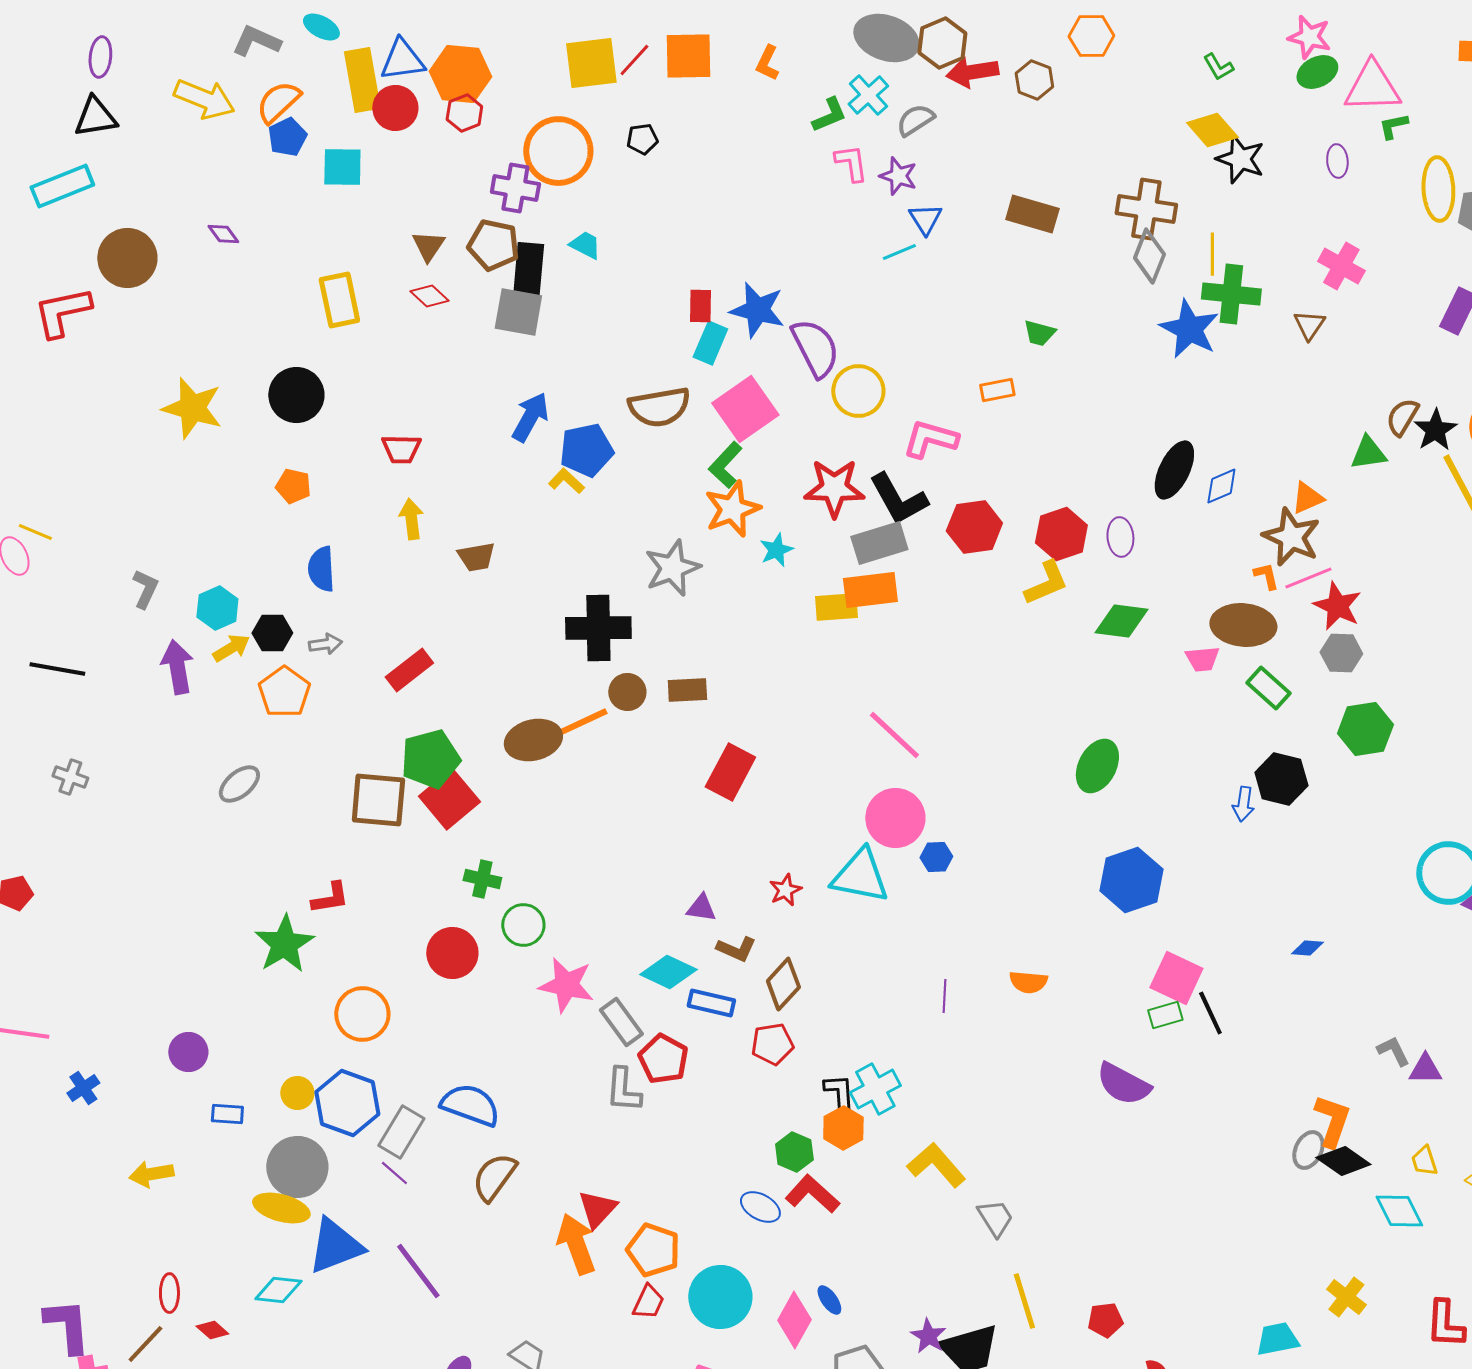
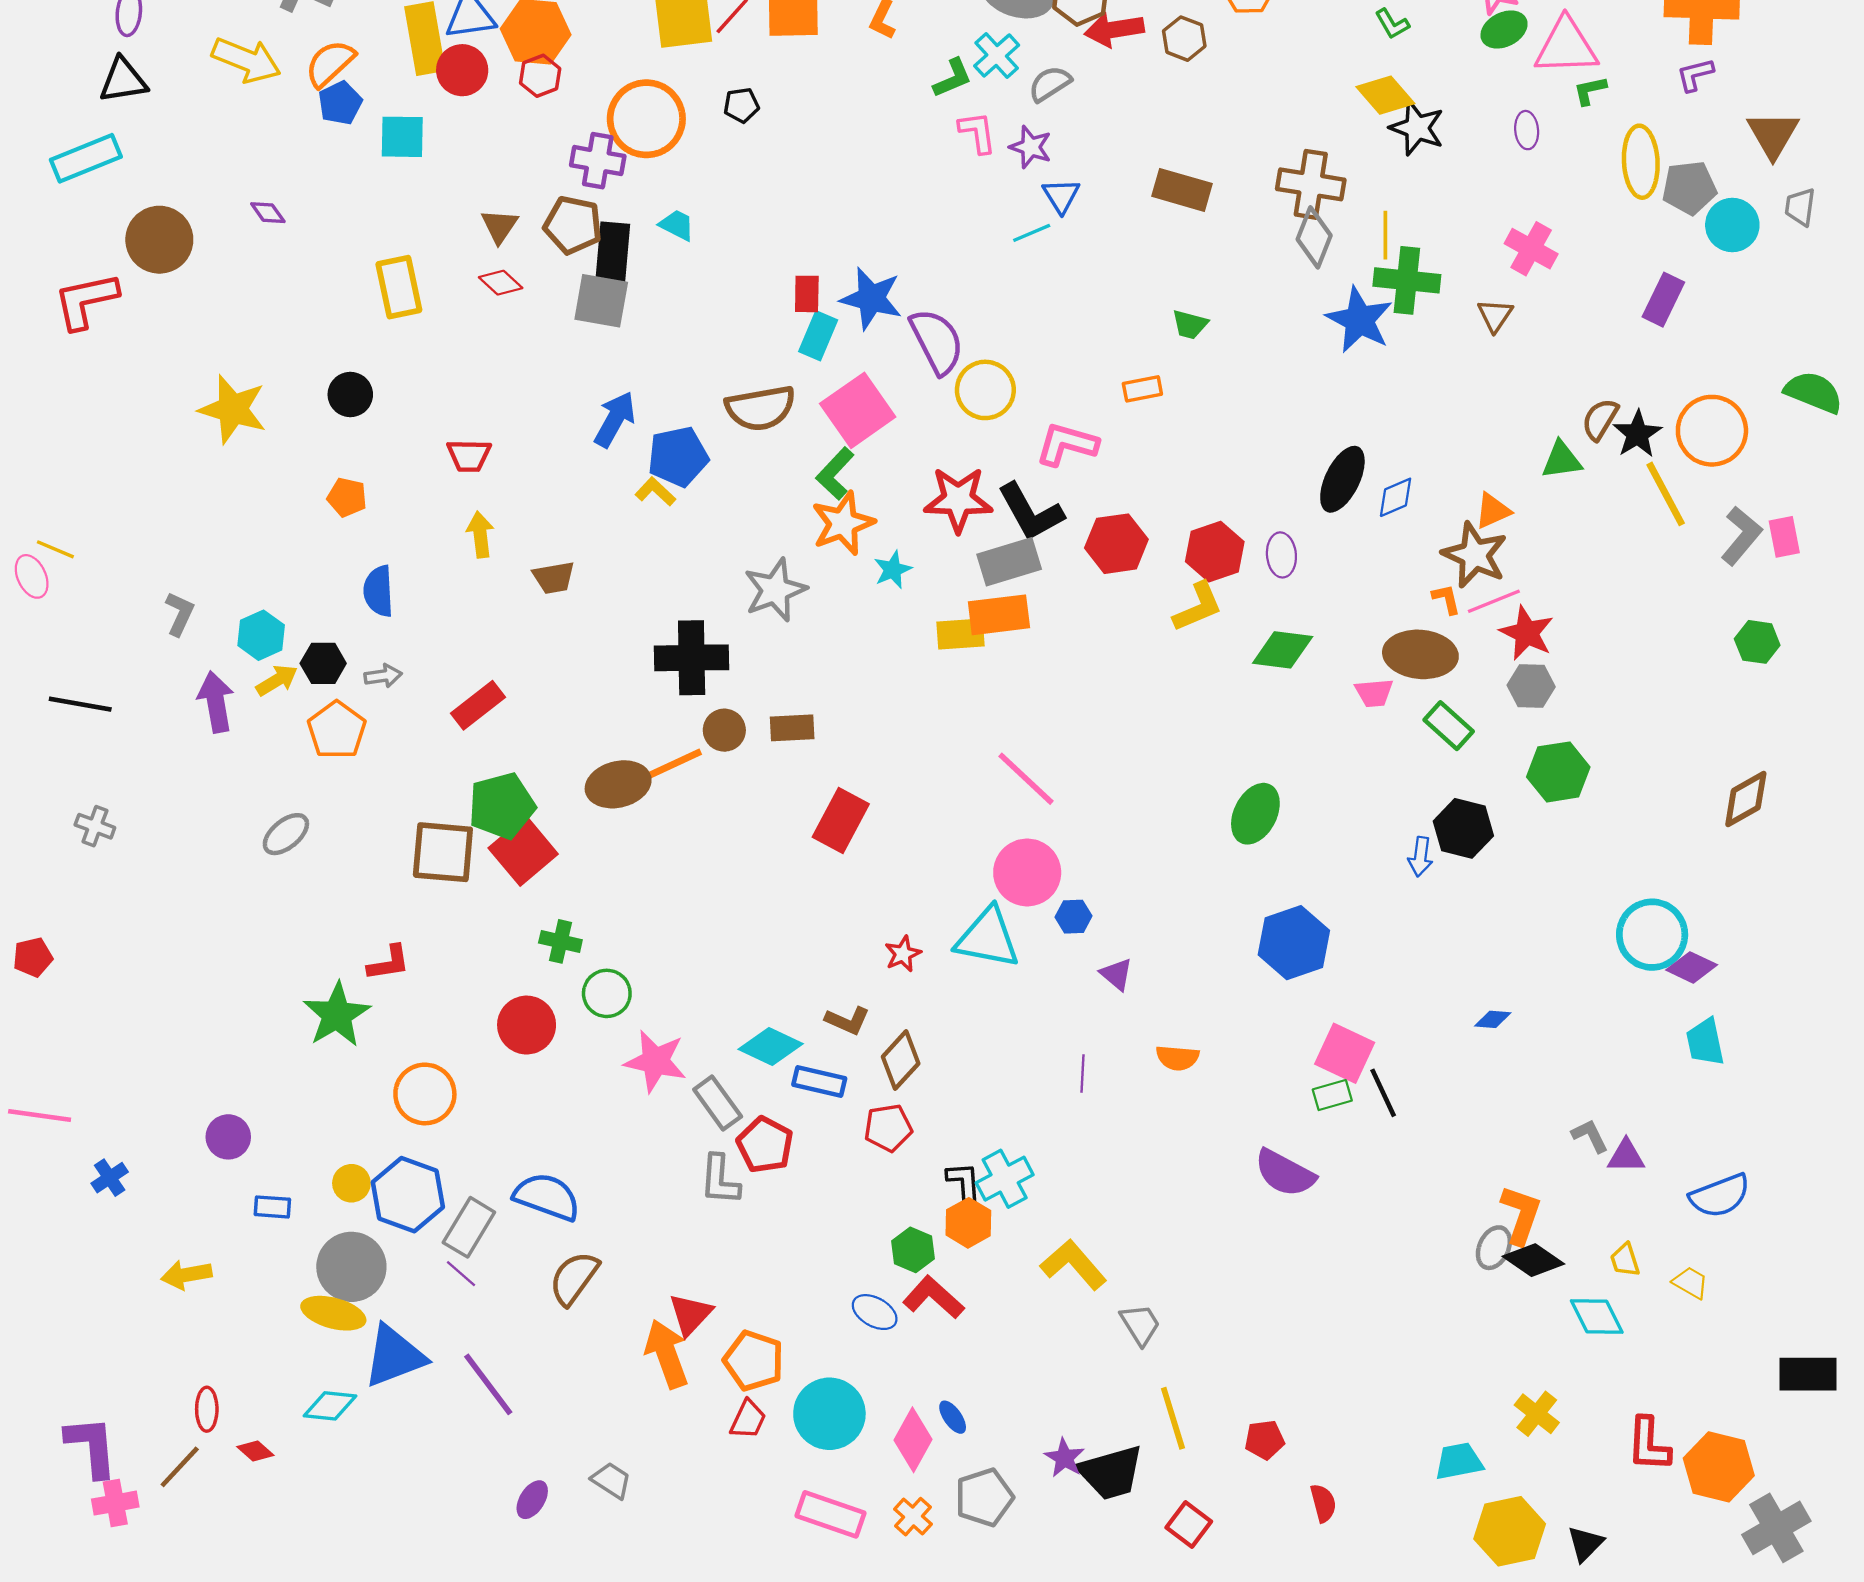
black circle: (296, 395) -> (350, 394), size x0.7
purple triangle: (701, 908) -> (1116, 974), moved, turned 32

